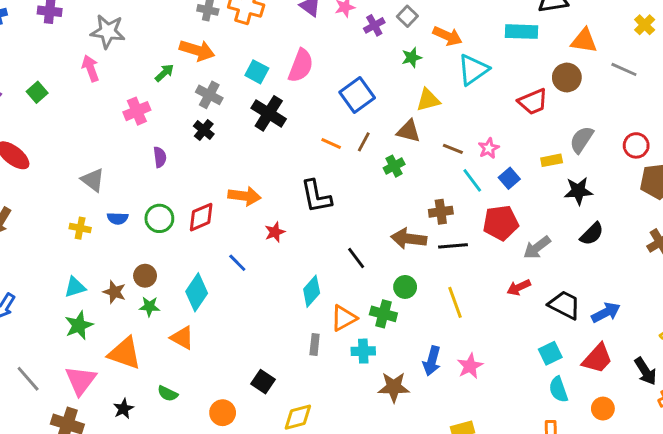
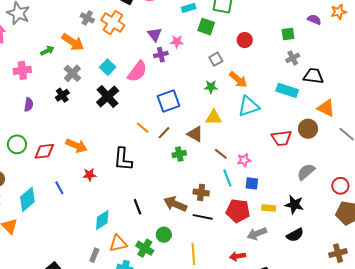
purple cross: (374, 25) -> (161, 55), moved
yellow rectangle: (552, 160) -> (269, 208), moved
blue square: (509, 178) -> (252, 183), turned 32

